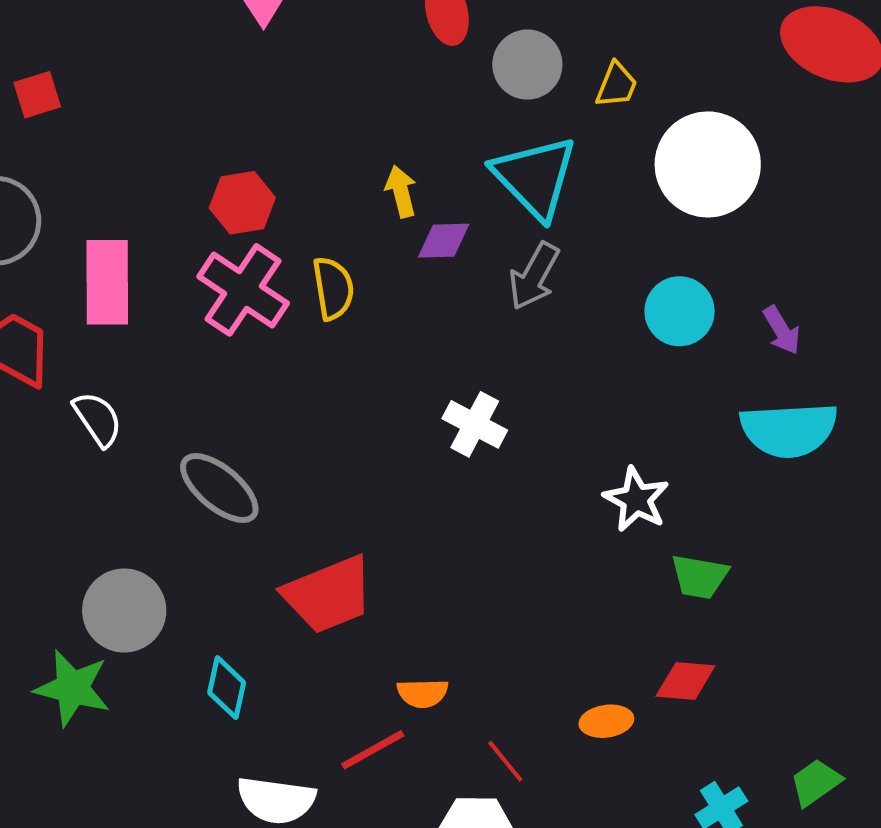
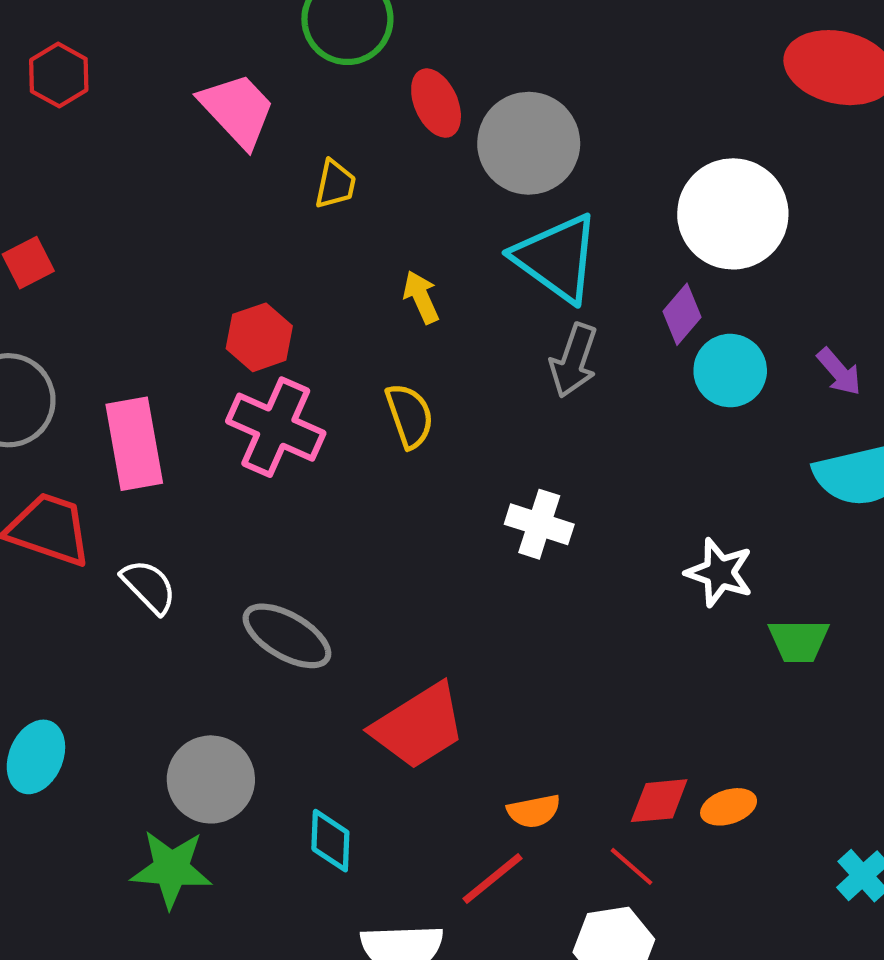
gray circle: (527, 65) -> (529, 143), size x1.4
yellow trapezoid: (616, 85) -> (335, 184), moved
purple diamond: (444, 241) -> (682, 314), moved, turned -38
yellow semicircle: (333, 288) -> (410, 416), moved
red diamond: (685, 681) -> (659, 801), moved

